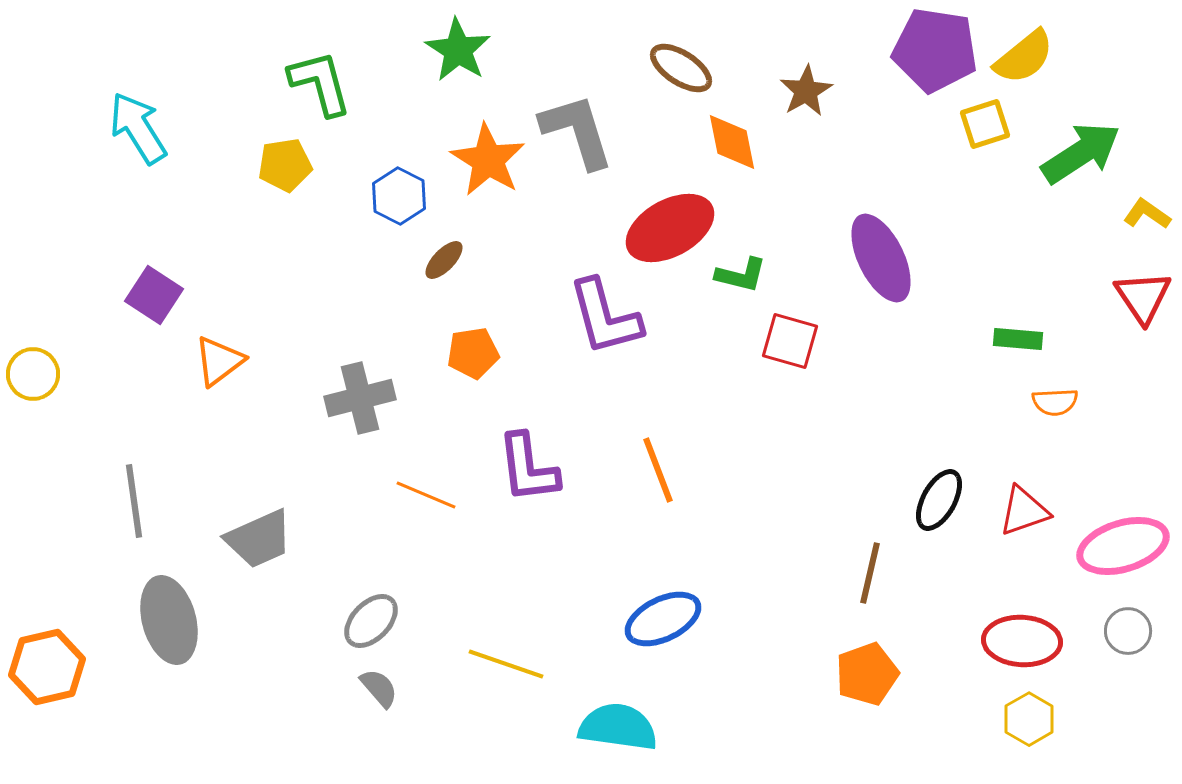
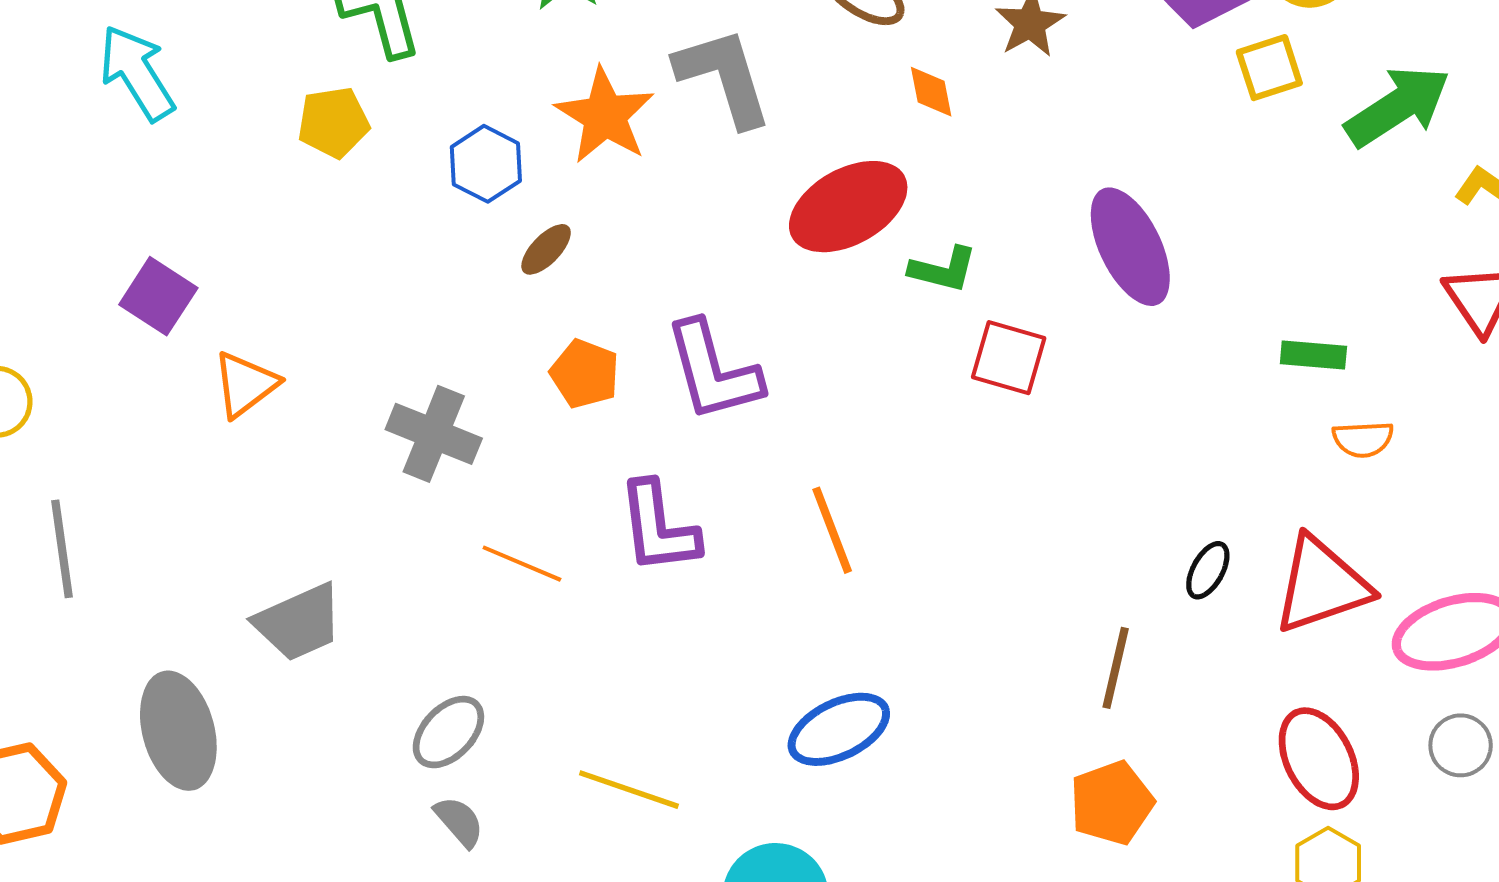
orange diamond: (732, 142) -> (931, 92), size x0.7
purple L-shape: (605, 317) -> (713, 371), moved
orange pentagon: (473, 353) -> (585, 374), turned 30
gray cross: (360, 398) -> (434, 434), turned 36
black ellipse: (939, 500) -> (1208, 570), size x0.7
gray line: (134, 501) -> (62, 549), moved
red triangle: (1024, 511) -> (1321, 585), size x1.5
red ellipse: (1022, 641) -> (1319, 759), turned 60

